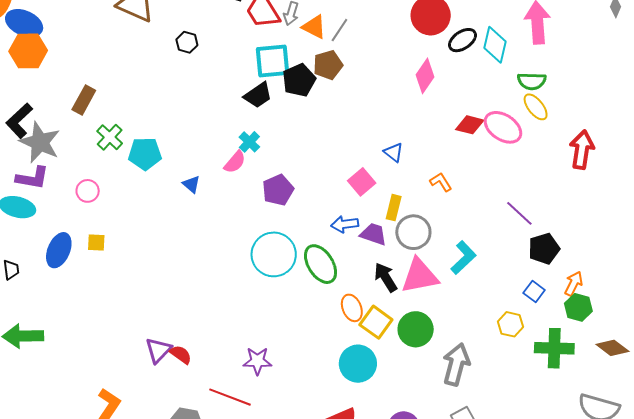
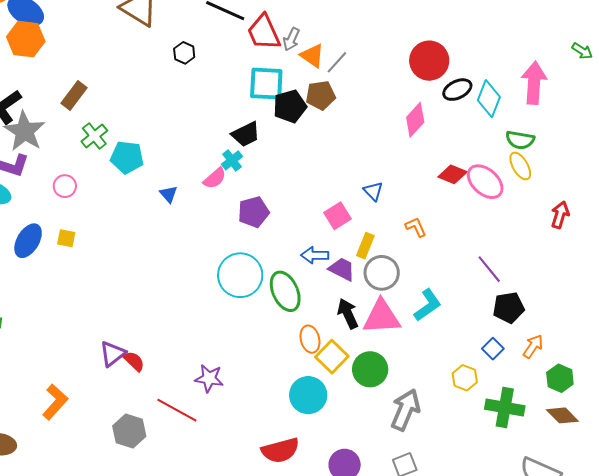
black trapezoid: (258, 95) -> (246, 134), moved
red arrow: (582, 150) -> (560, 215), size x0.7
green hexagon: (578, 307) -> (560, 378), moved

